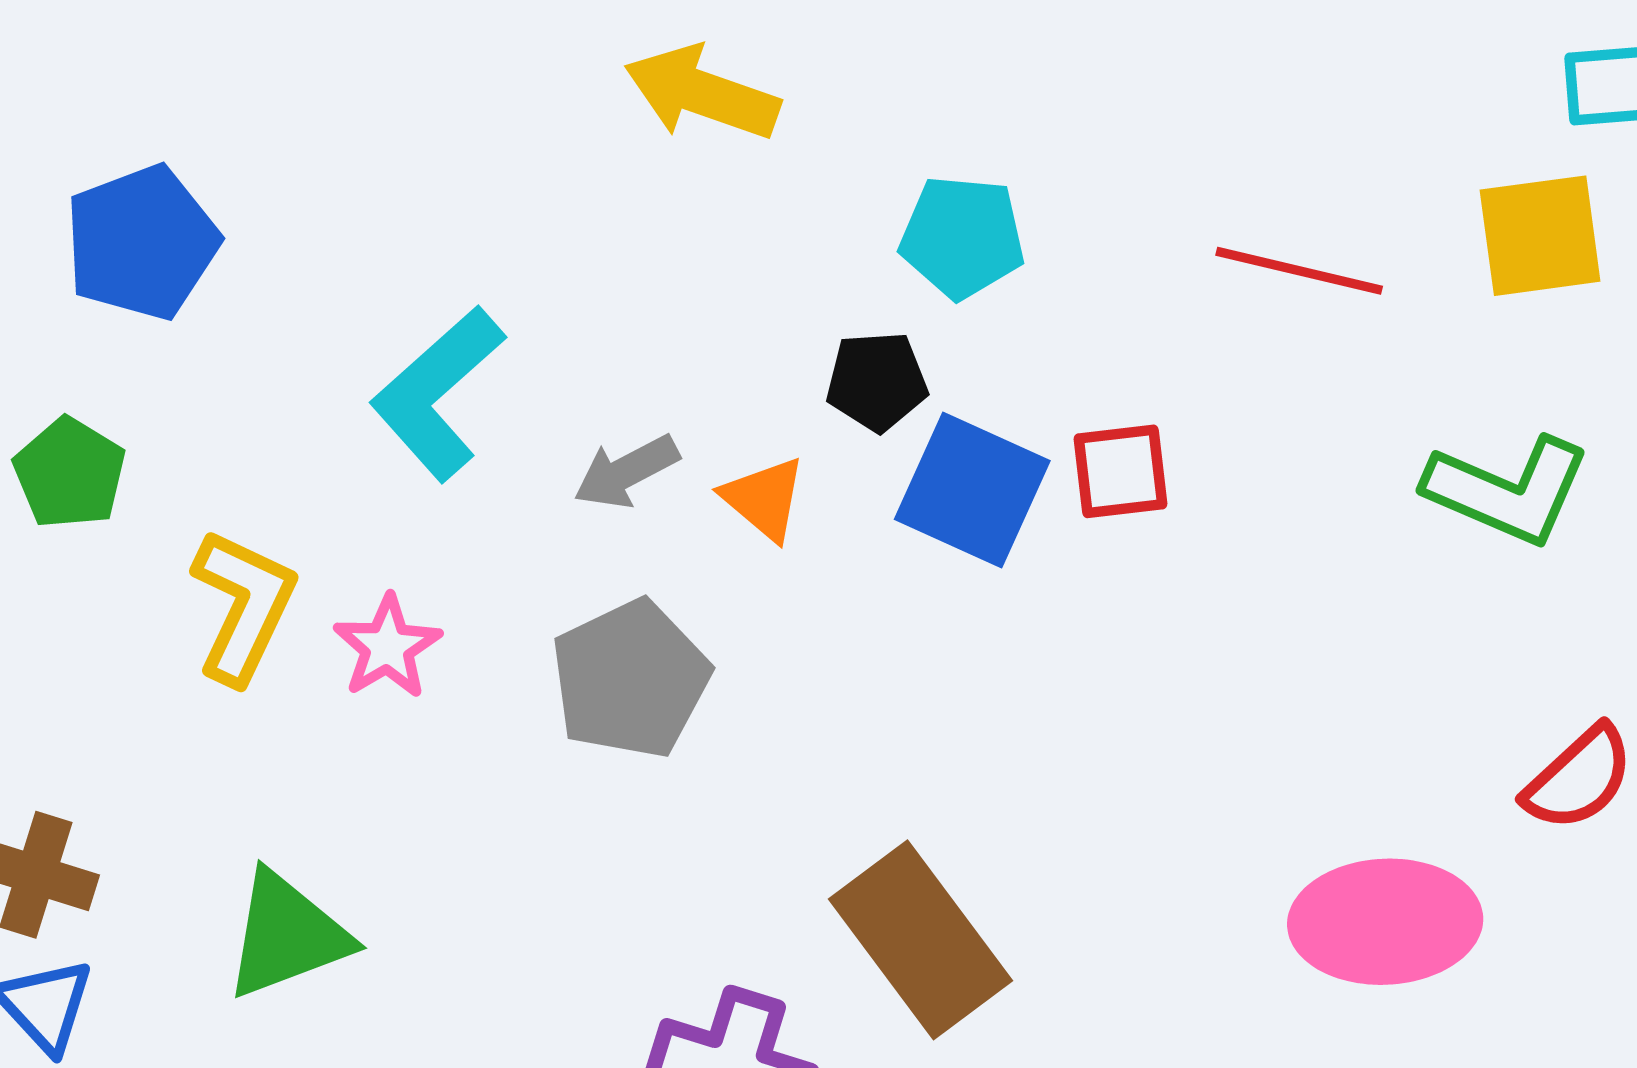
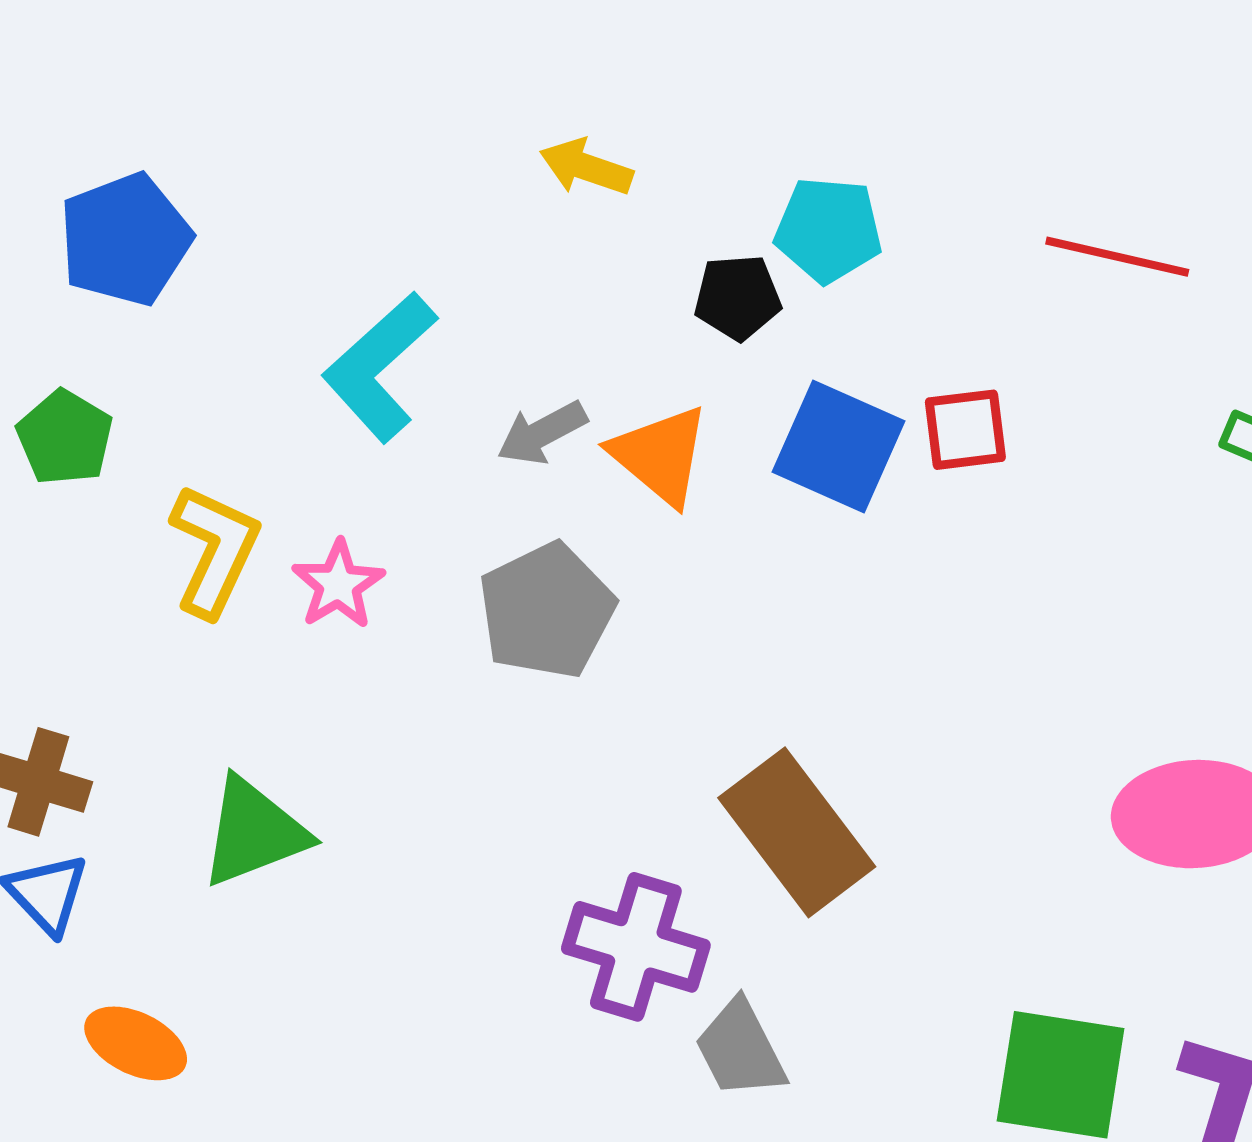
yellow arrow: (702, 93) -> (586, 167), moved, size x0.7
black pentagon: (877, 381) -> (738, 297), moved
orange triangle: (764, 499) -> (660, 455), size x1.4

